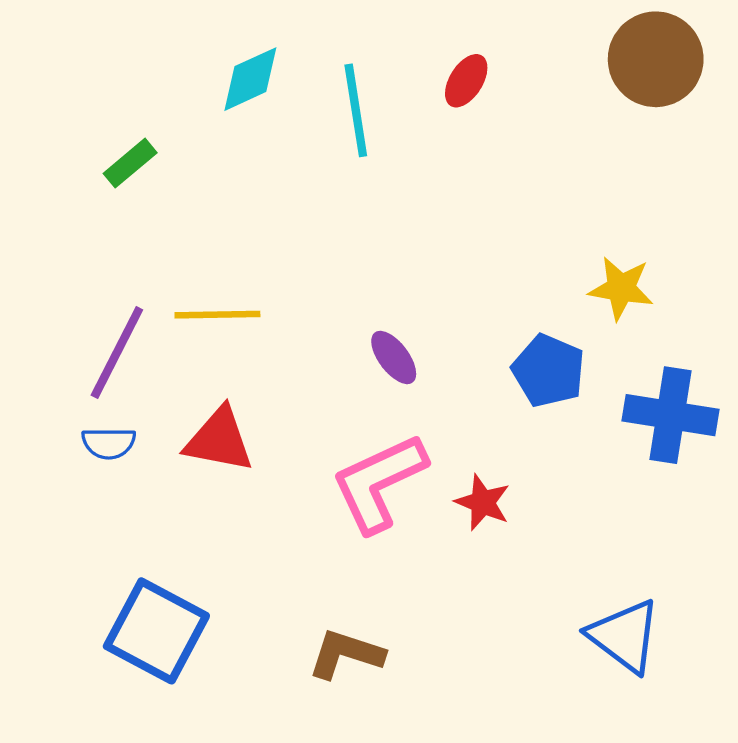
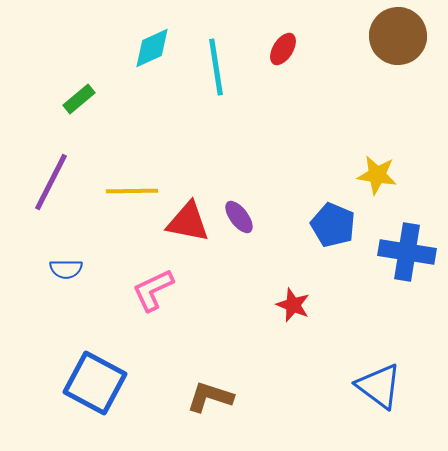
purple line: (117, 353) -> (51, 182), moved
red triangle: (219, 440) -> (188, 222), moved
pink L-shape: (379, 483) -> (153, 290), moved, size x0.7

